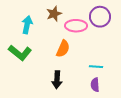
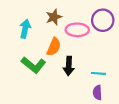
orange semicircle: (63, 49) -> (54, 47), moved
green L-shape: (20, 53) -> (34, 65), moved
black arrow: (57, 80) -> (69, 66), moved

